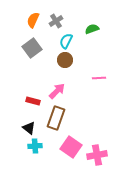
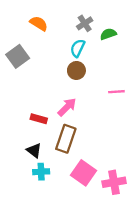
orange semicircle: (33, 20) -> (39, 23), turned 98
gray cross: (56, 21) -> (85, 23), moved
gray square: (32, 48) -> (18, 56), moved

